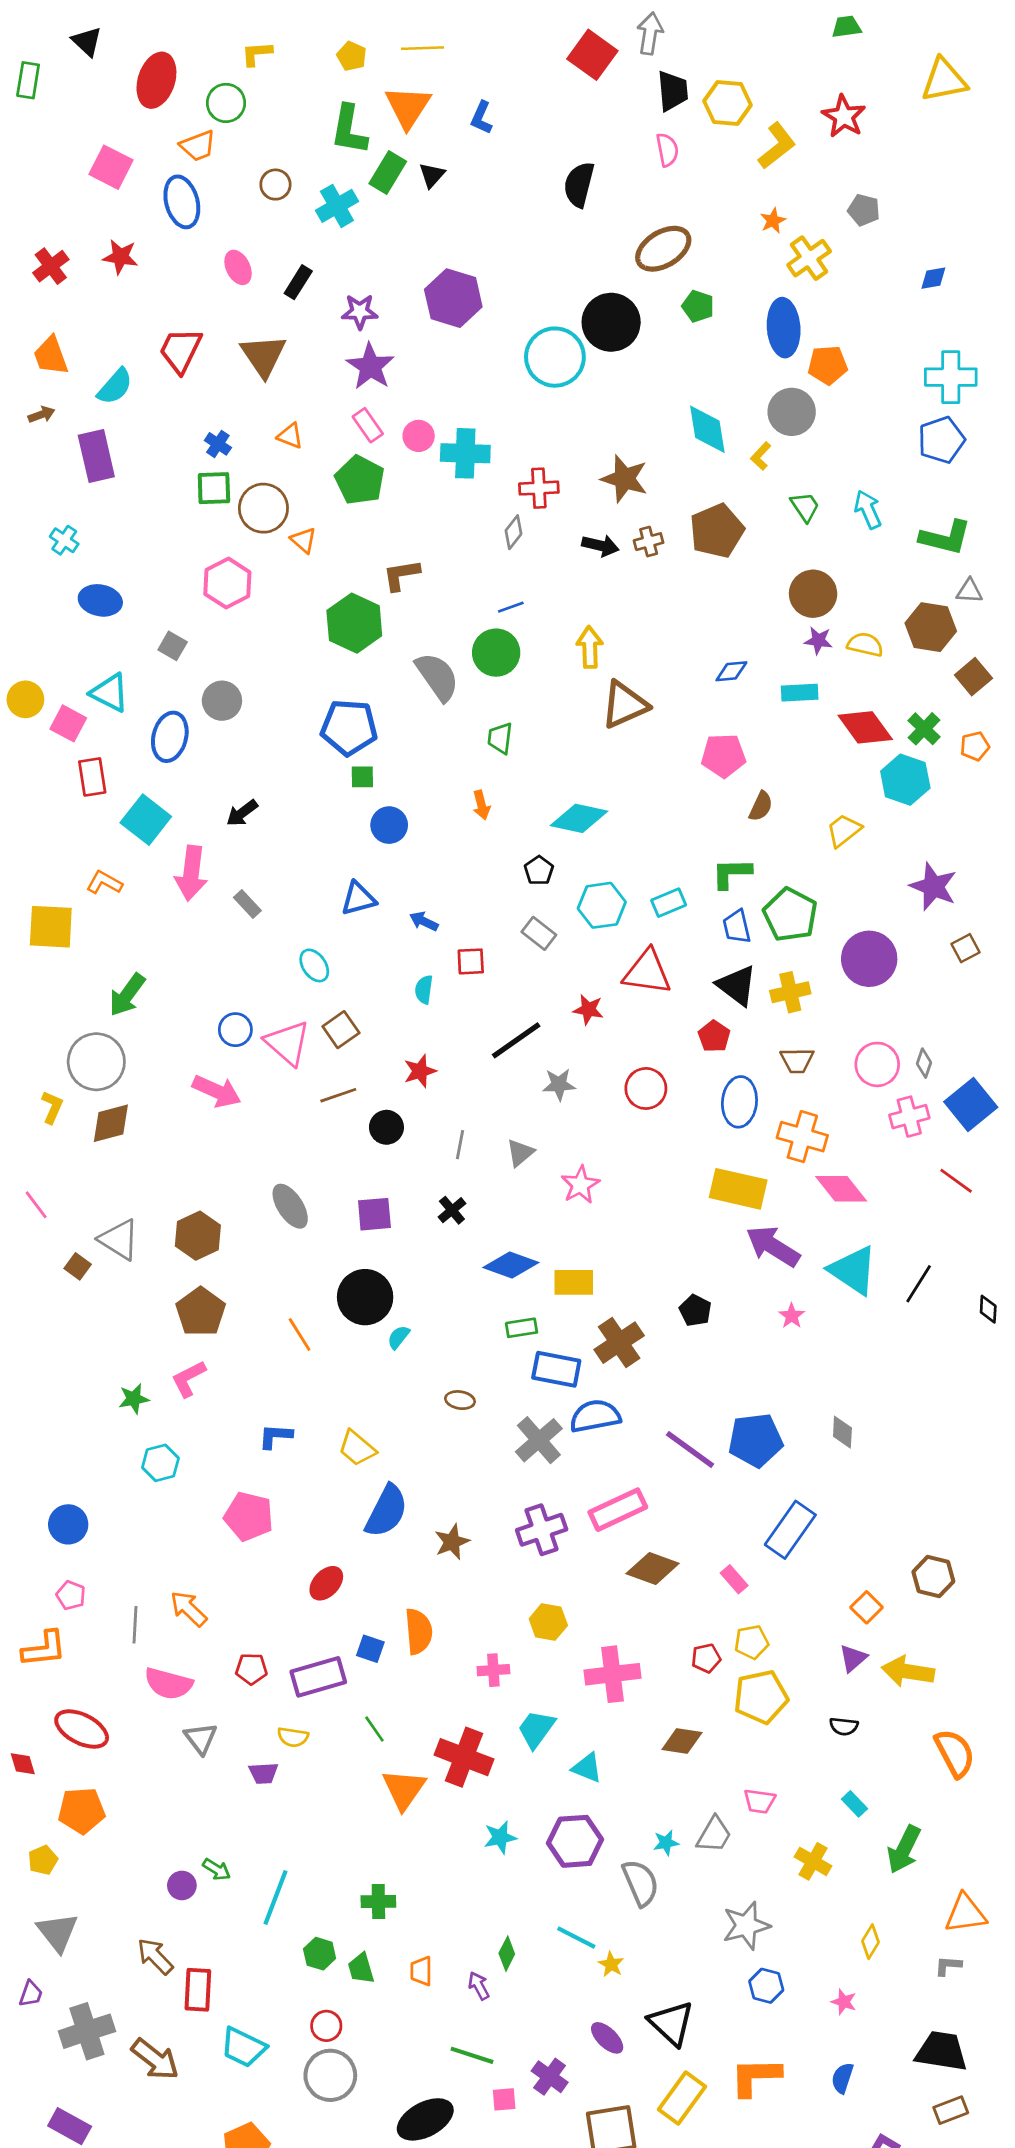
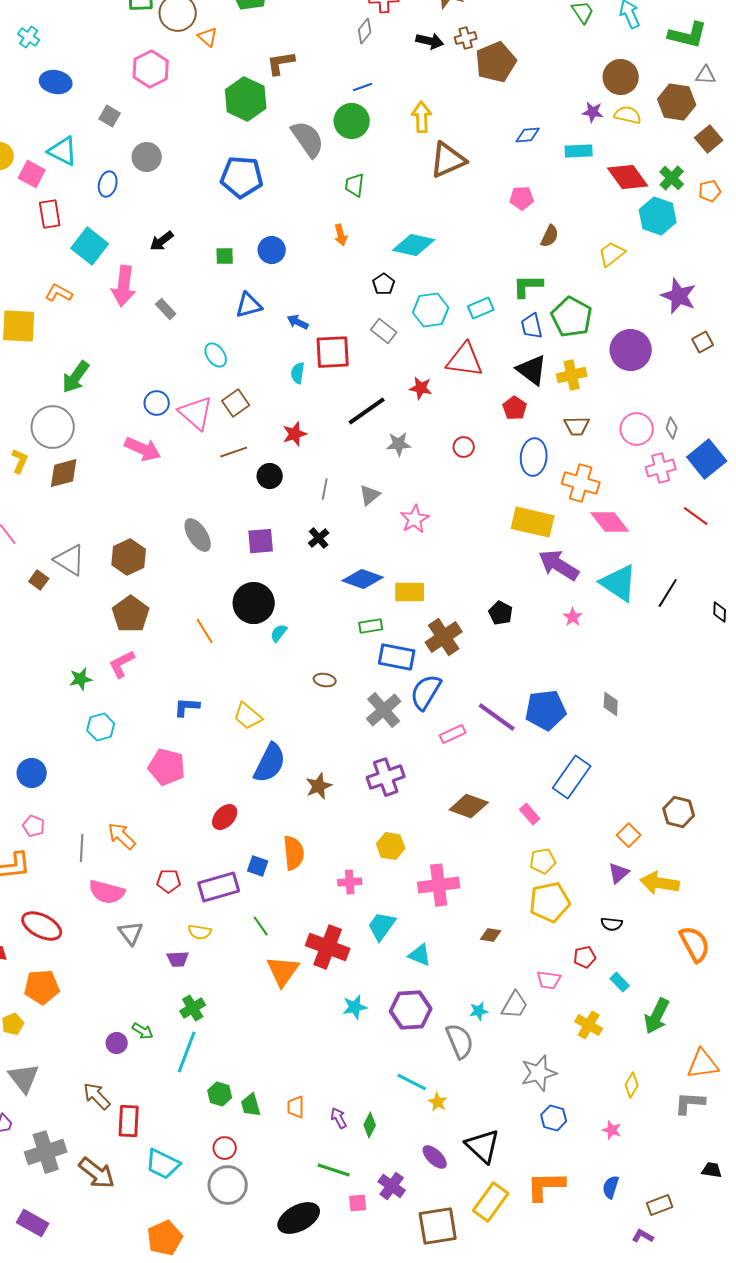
brown pentagon: (717, 531) -> (496, 62), moved
brown circle: (813, 594) -> (621, 77), moved
blue ellipse: (170, 737) -> (108, 184), size x0.7
pink pentagon: (723, 756) -> (522, 198), size x0.7
green square: (362, 777) -> (225, 256), moved
red square: (471, 961) -> (333, 352), size x1.6
red circle: (646, 1088) -> (464, 447), size x0.7
blue semicircle: (595, 1416) -> (426, 692), turned -48
pink rectangle: (618, 1510) -> (453, 734), moved, size x0.6
red pentagon: (706, 1658) -> (585, 957), moved
brown diamond: (682, 1741) -> (491, 935), size x0.7
green cross: (378, 1901) -> (193, 1008), moved, turned -30
green diamond: (507, 1954) -> (370, 1125), moved
gray L-shape: (948, 1966) -> (690, 1103), size x1.5
black trapezoid: (941, 2051) -> (712, 1170), moved, size x0.5
brown rectangle: (951, 2110) -> (660, 1205), moved

